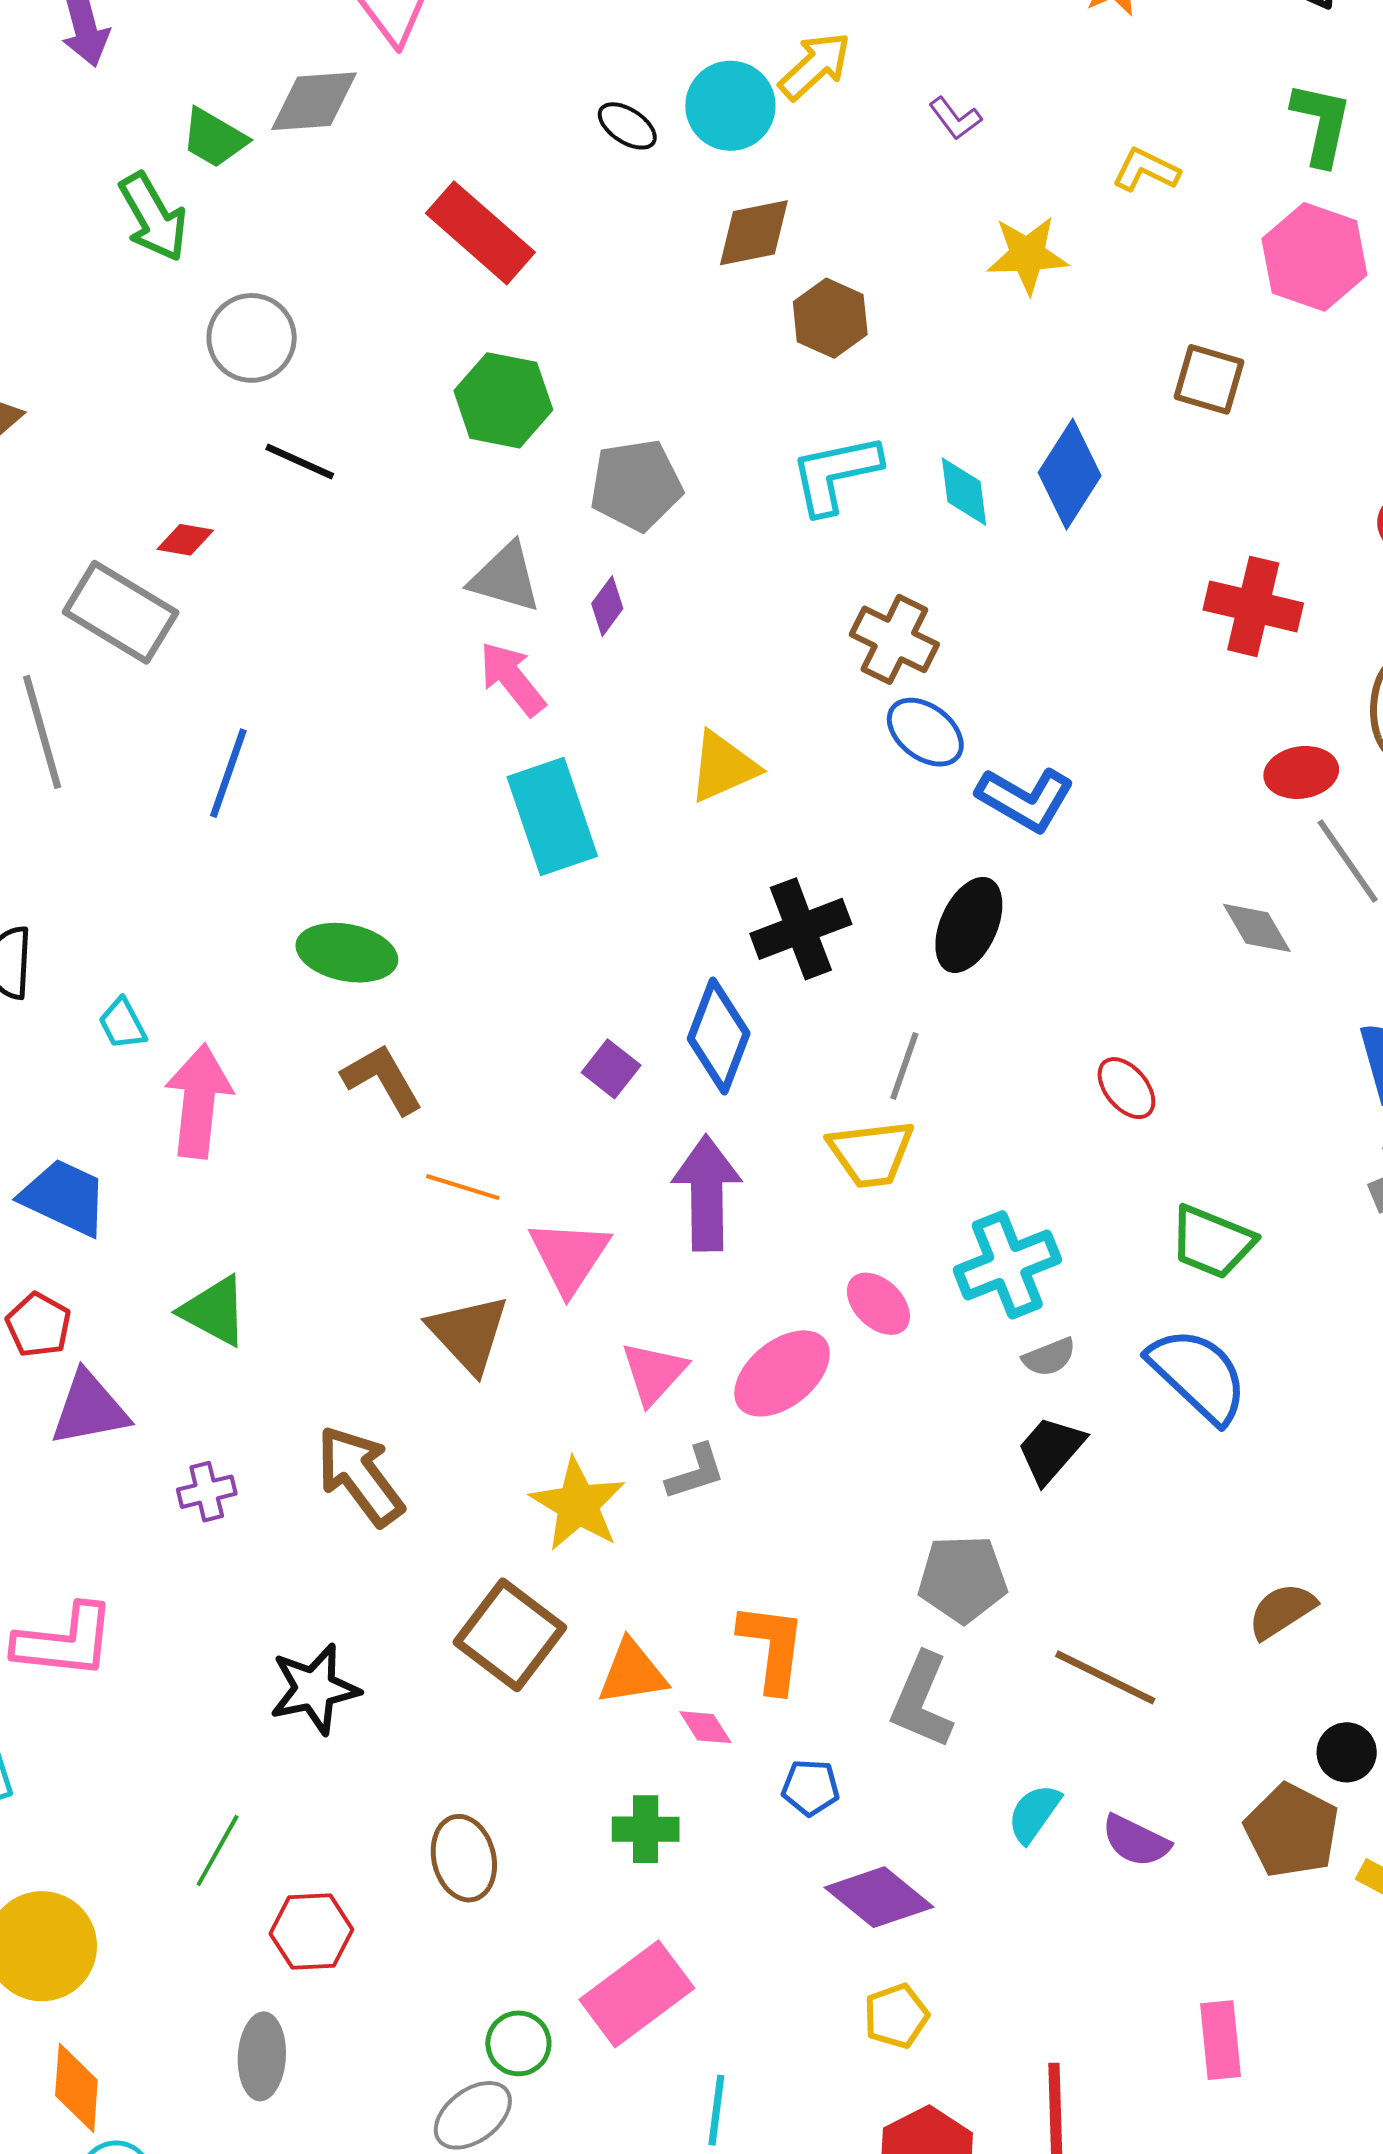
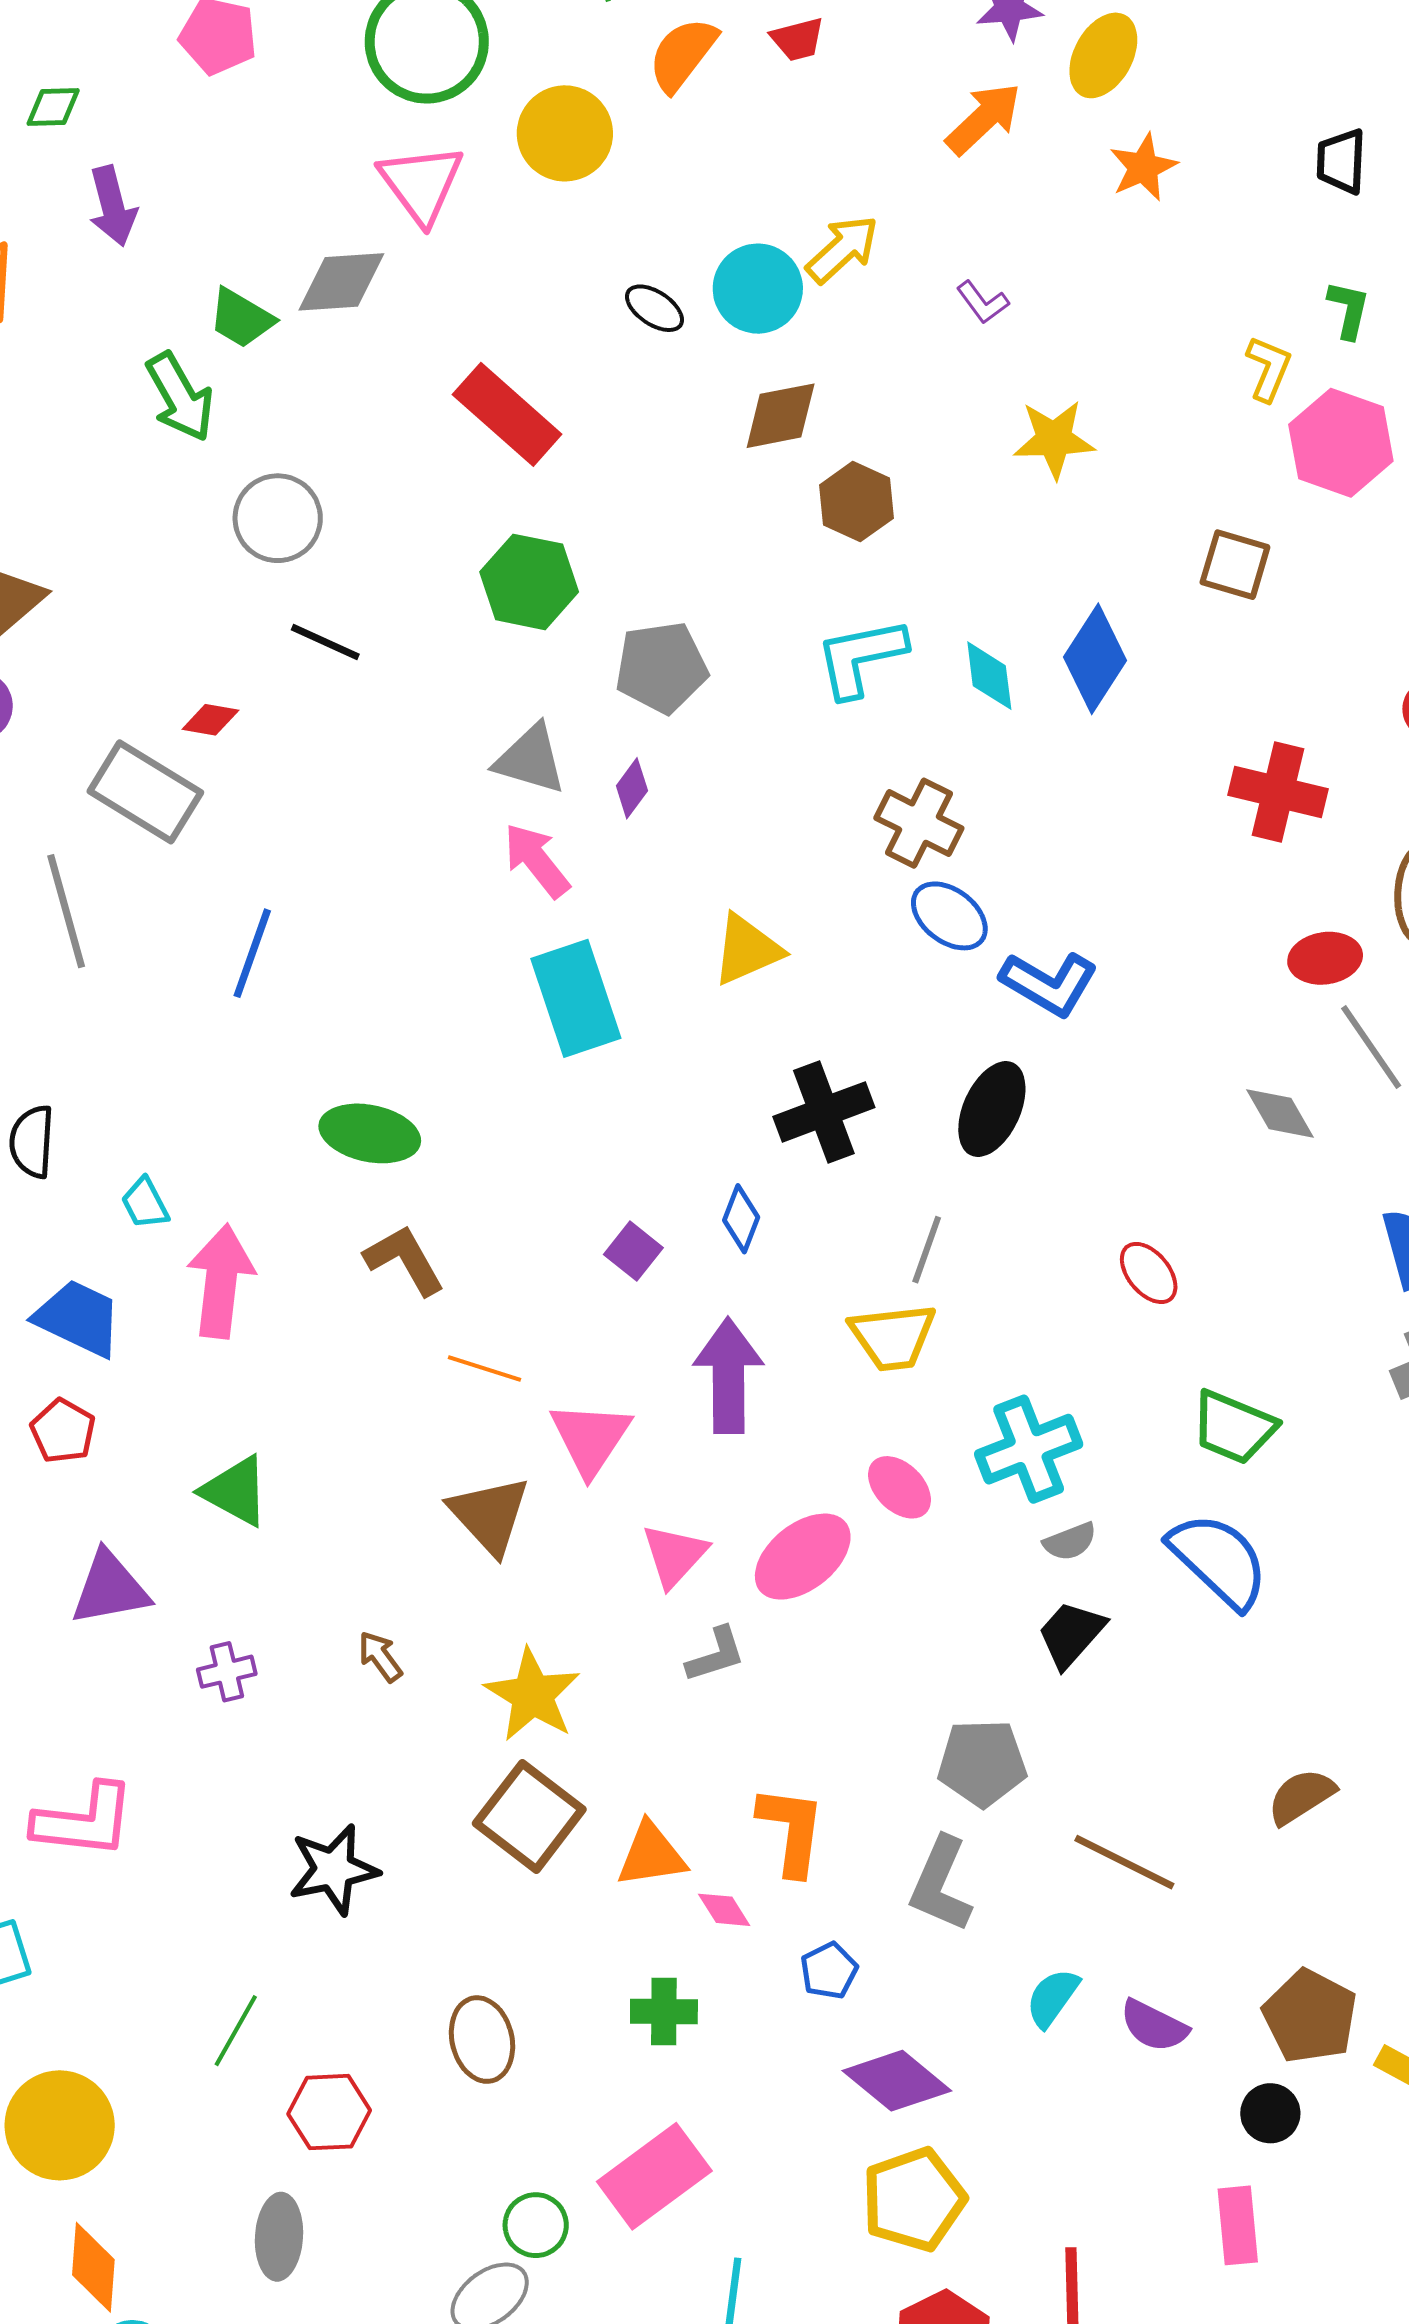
green L-shape: (1321, 124) -> (1349, 310), size x0.7
yellow L-shape: (1146, 170) -> (1269, 369), moved, turned 86
blue diamond: (719, 1036) -> (741, 1219), size x0.6
blue trapezoid: (64, 1197) -> (78, 1318), moved
red pentagon: (39, 1325) -> (63, 1431), moved
brown arrow: (360, 1476) -> (380, 1657), size x0.5
yellow star: (578, 1504) -> (532, 1695), moved
black circle: (1347, 1752) -> (1270, 2113), moved
blue pentagon: (810, 1787) -> (829, 1971), turned -30
yellow pentagon: (896, 2016) -> (914, 2200), size x1.6

